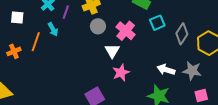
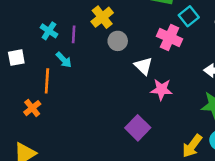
pink cross: (126, 31) -> (170, 38), moved
orange cross: (14, 51) -> (32, 108), moved
pink star: (121, 73) -> (161, 89), turned -30

